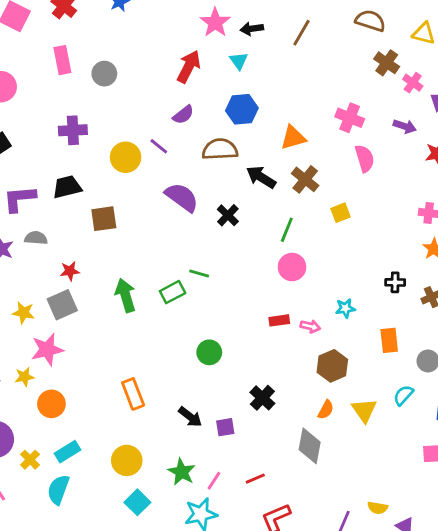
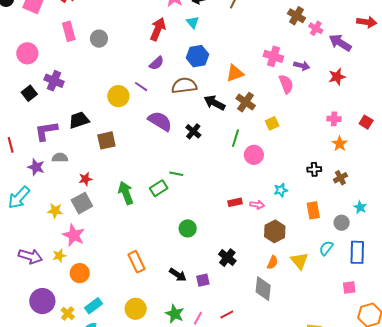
purple arrow: (405, 126) -> (302, 66), moved
purple cross: (73, 130) -> (54, 81), moved, turned 30
pink circle: (292, 267) -> (254, 155), moved
pink star: (47, 350) -> (74, 235), turned -30

